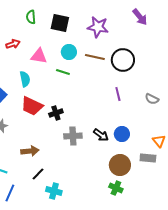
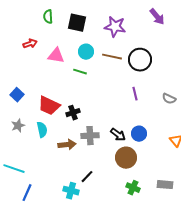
cyan semicircle: (25, 79) -> (42, 130), moved
brown arrow: (30, 151) -> (67, 145), moved
gray rectangle: (148, 158) -> (165, 185), moved
brown circle: (120, 165) -> (126, 158), moved
black line: (38, 174) -> (87, 177), moved

